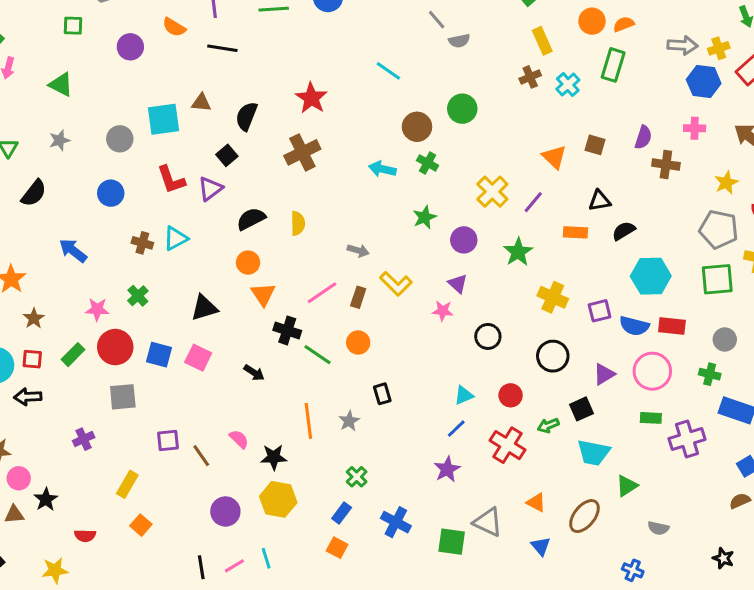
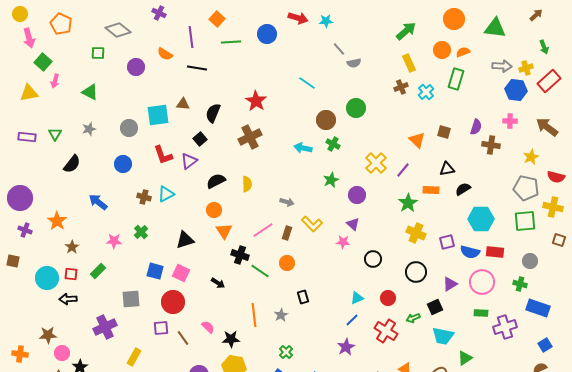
green star: (518, 252) -> (408, 203), moved
red circle: (115, 347) -> (173, 302), moved
purple cross: (84, 439) -> (105, 327), size x1.6

